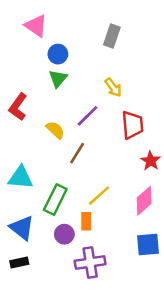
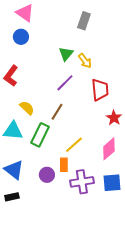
blue circle: (58, 54) -> (21, 37), moved
green triangle: (58, 78) -> (66, 54), moved
yellow semicircle: (55, 130) -> (27, 108), moved
green rectangle: (55, 199) -> (40, 135), moved
purple cross: (90, 262) -> (82, 182), moved

